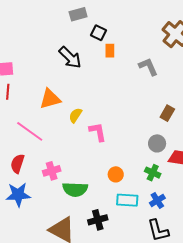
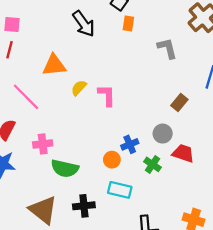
pink L-shape: (98, 132) -> (107, 95), moved
blue cross: (157, 200) -> (130, 144), moved

